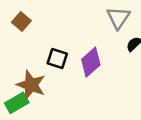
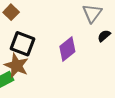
black square: (57, 59) -> (23, 44), moved, size x1.4

